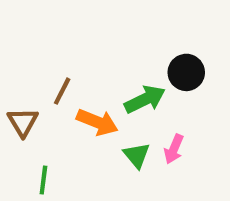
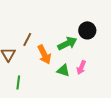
orange arrow: (97, 122) -> (44, 54), turned 42
green triangle: (137, 155) -> (63, 70), turned -32

